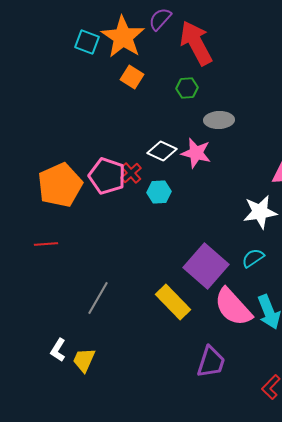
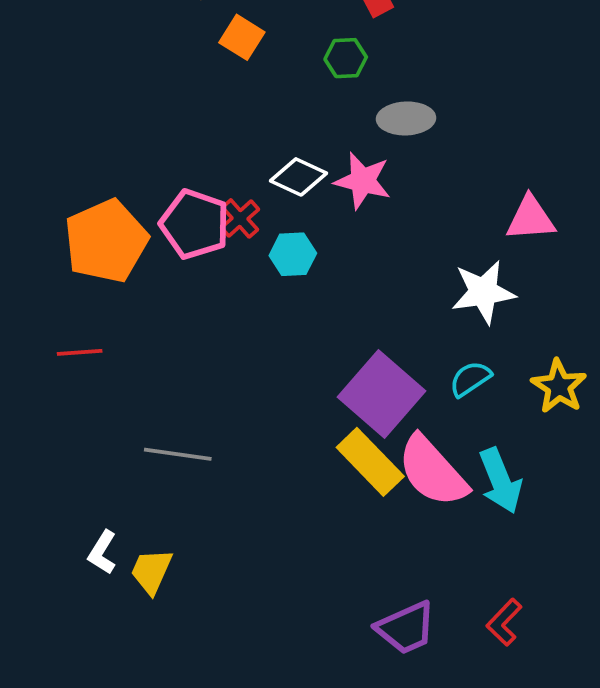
gray line: (98, 298) -> (178, 454), turned 68
yellow rectangle: (173, 302) -> (370, 462), moved
purple trapezoid: (211, 362) -> (406, 628), moved, turned 48

